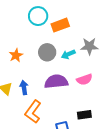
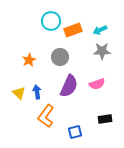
cyan arrow: (68, 54) -> (100, 30), moved
purple semicircle: (56, 82) -> (69, 86), turned 120
black rectangle: (84, 115) -> (105, 119), moved

